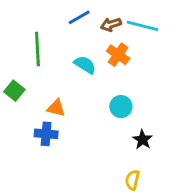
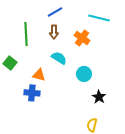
brown arrow: (111, 24) -> (54, 32), moved, turned -72
cyan semicircle: (85, 65) -> (59, 58), moved

